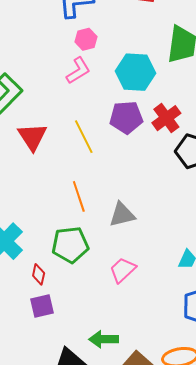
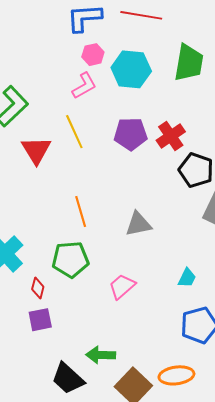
cyan hexagon: (135, 72) -> (131, 69), moved
yellow line: (84, 137) -> (74, 132), moved
gray triangle: (122, 215) -> (138, 224), moved

